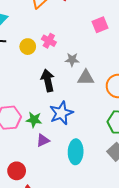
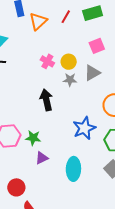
yellow circle: (28, 47) -> (69, 62), moved
gray triangle: (86, 78) -> (92, 73), moved, turned -30
blue star: (61, 113) -> (84, 128), moved

